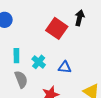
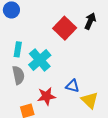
cyan cross: (39, 62) -> (40, 60), size x1.5
blue triangle: (65, 67) -> (72, 86), moved

